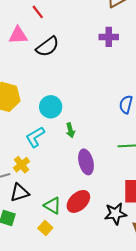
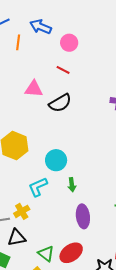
red line: (38, 12) -> (63, 70), moved, turned -32

